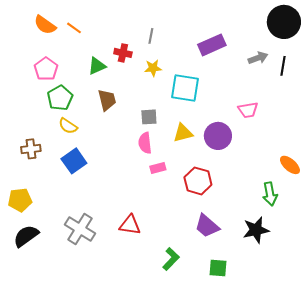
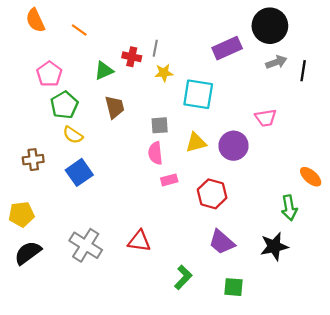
black circle: (284, 22) -> (270, 26), moved
orange semicircle: (45, 25) -> (35, 20), moved, turned 30
gray line: (151, 36) -> (155, 48), moved

